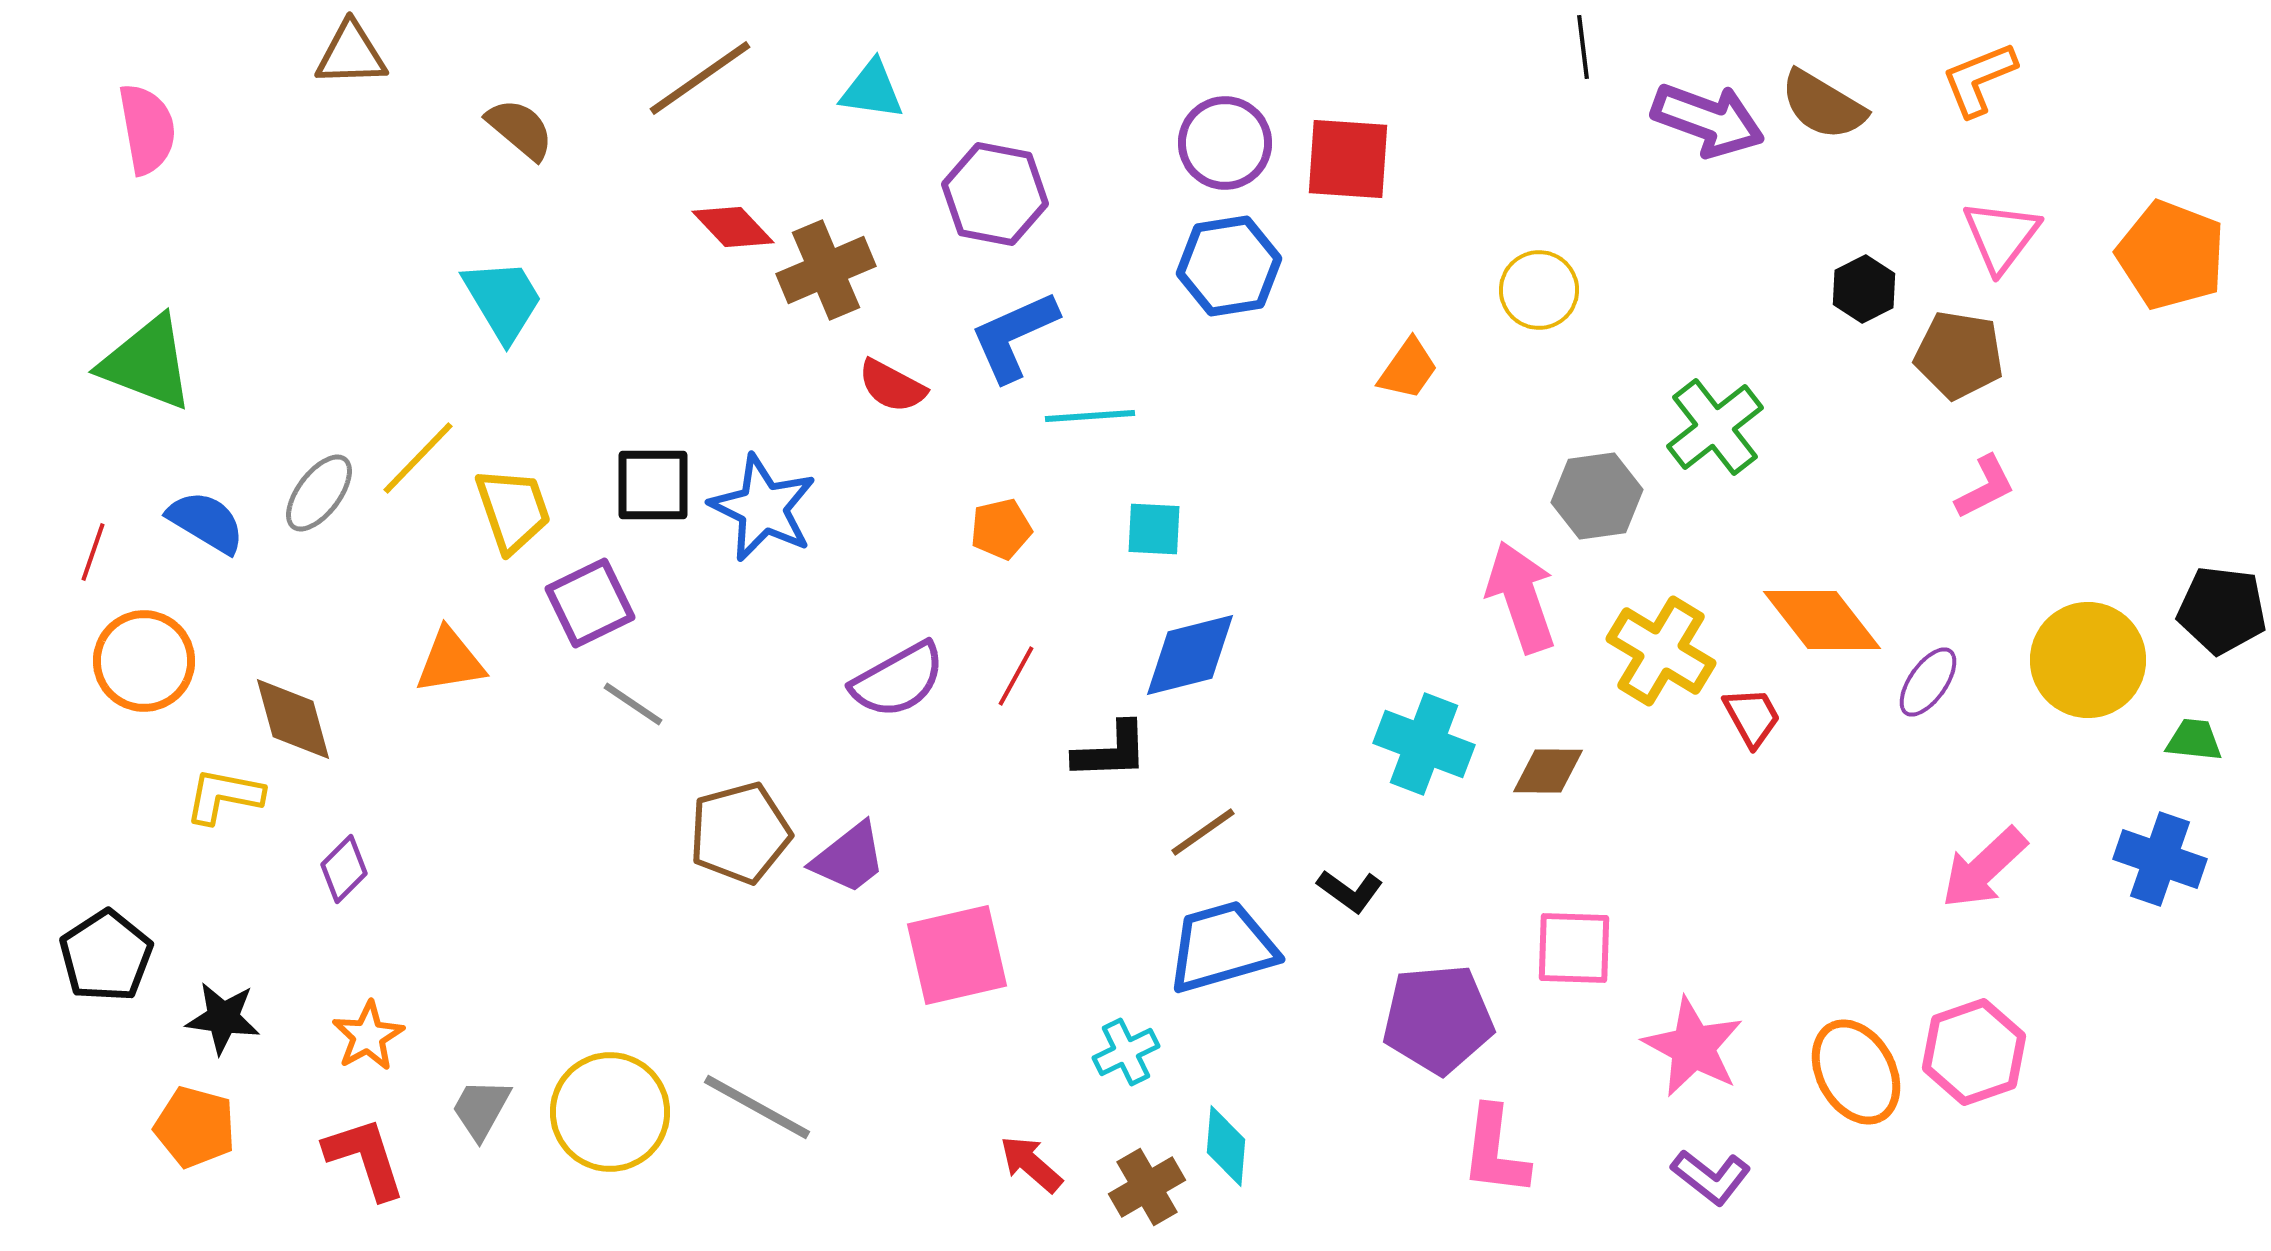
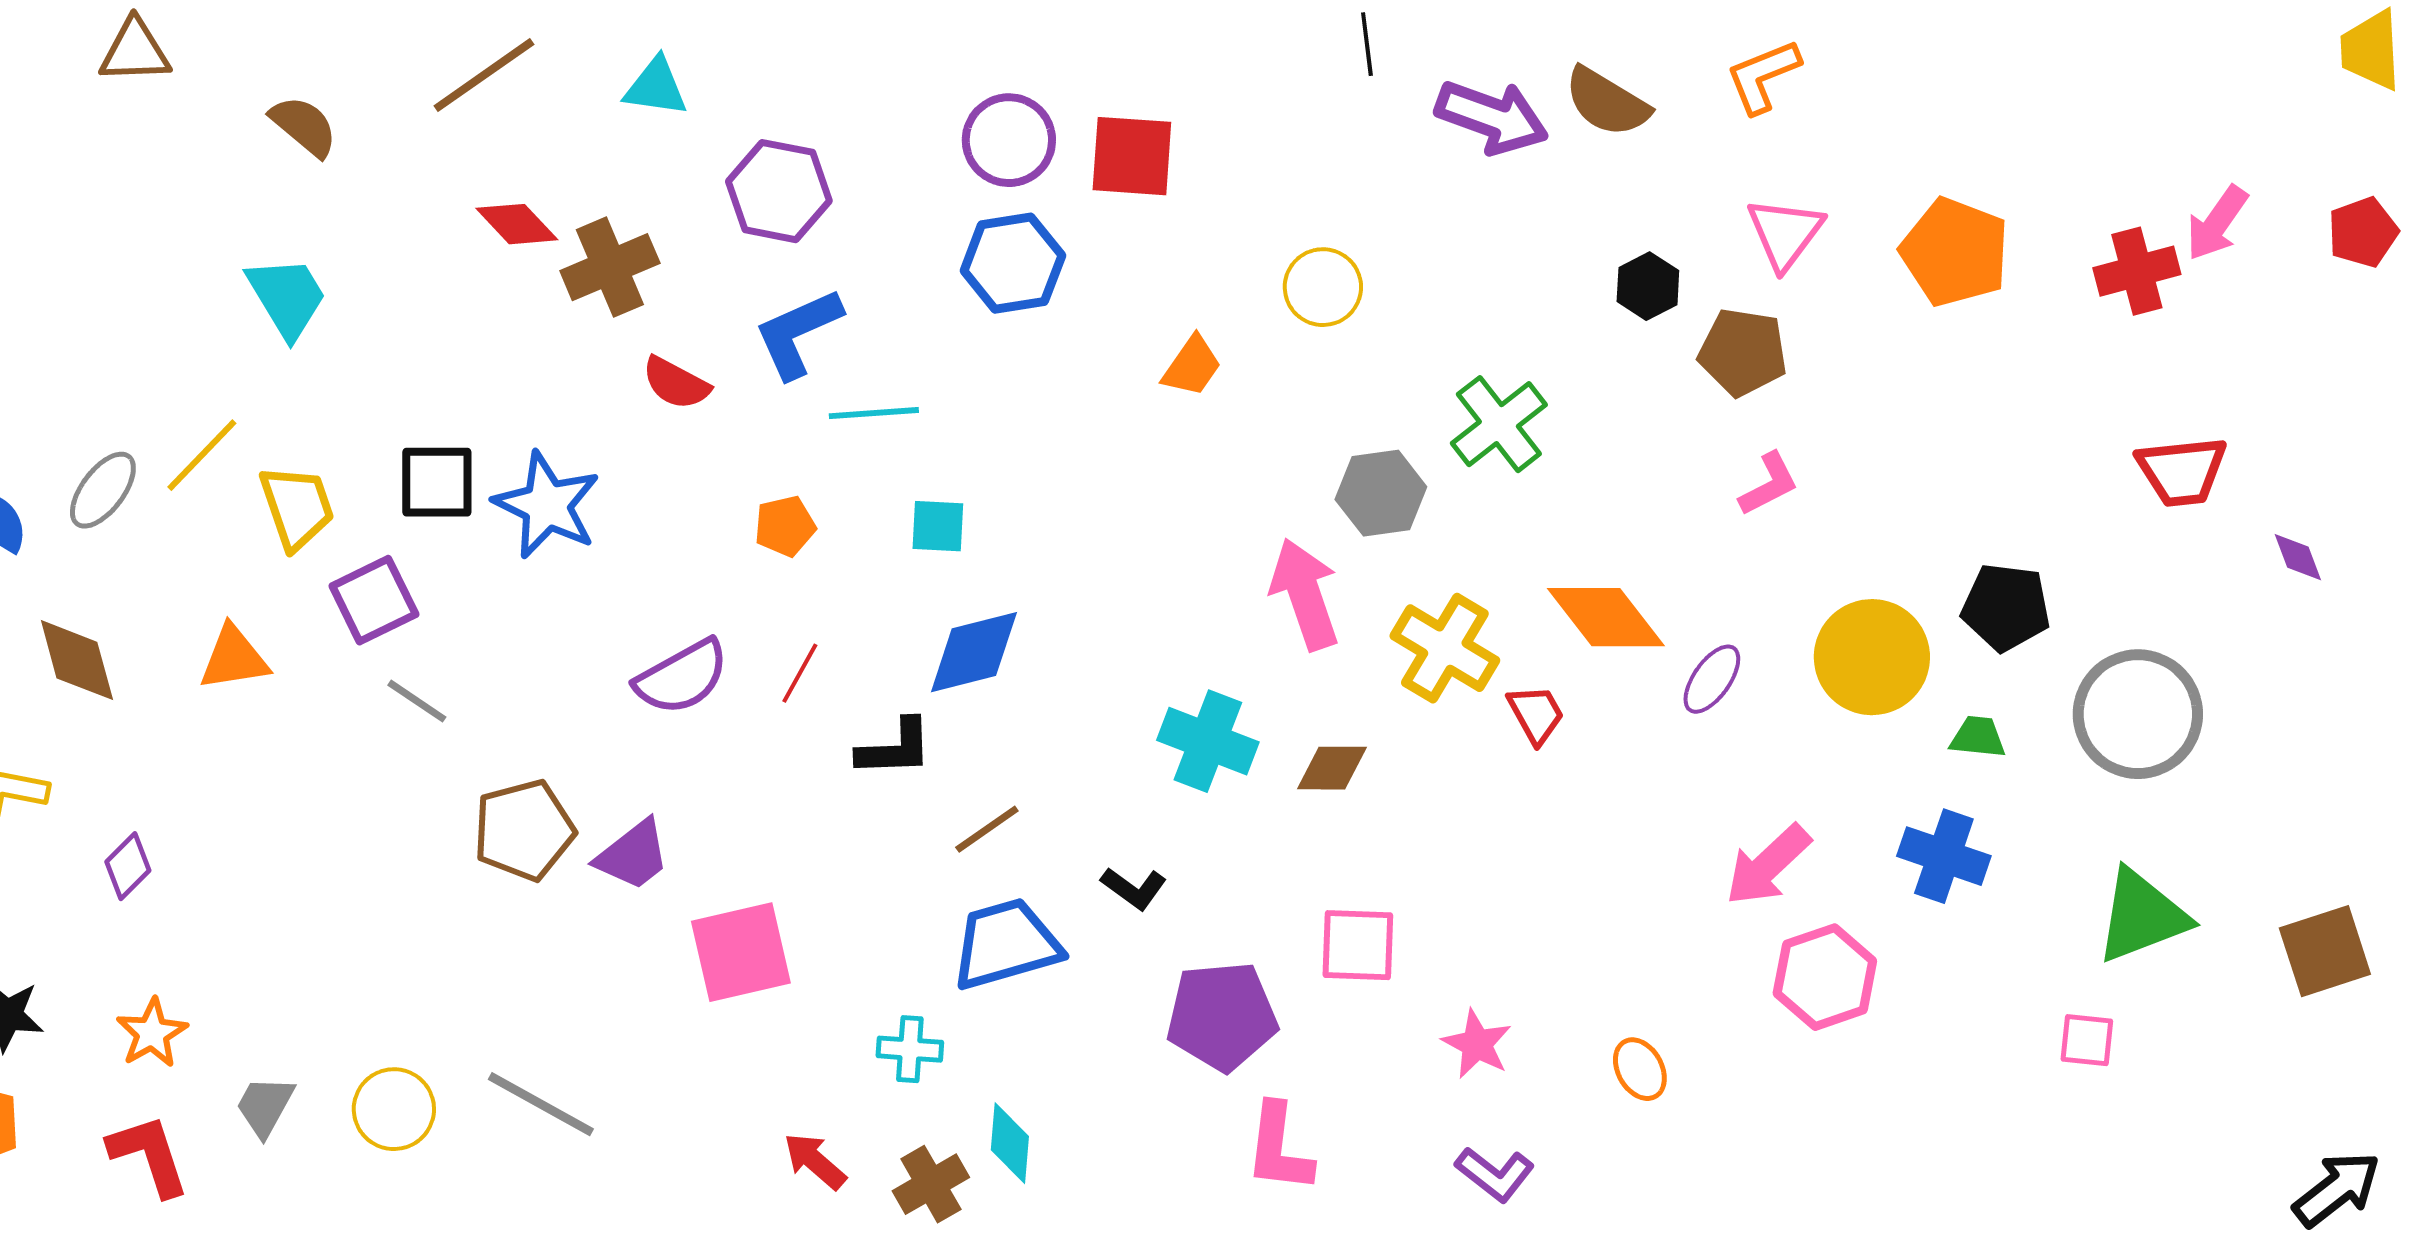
brown diamond: (293, 719) -> (77, 660), moved
pink star: (1693, 1047) -> (1477, 1044), size x0.7
cyan cross: (1126, 1052) -> (910, 1049), turned 30
pink hexagon: (1974, 1052) -> (1825, 977), moved
orange ellipse: (1856, 1072) -> (1640, 1069), size x0.6
yellow circle: (610, 1112) -> (394, 1109), size x0.7

